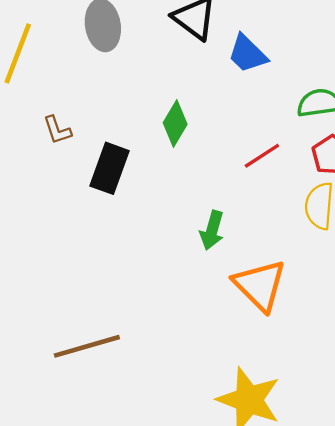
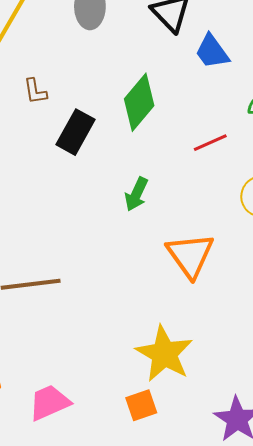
green diamond: (175, 124) -> (139, 102), size x1.4
green arrow: (212, 230) -> (136, 194), moved

